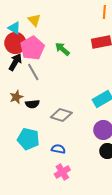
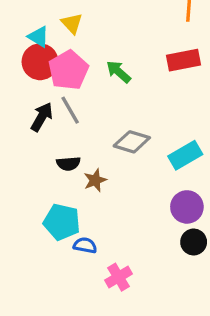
black arrow: (15, 62) -> (42, 117), moved
brown star: (16, 97) -> (95, 180), moved
gray diamond: (61, 115) -> (132, 142), moved
blue semicircle: (58, 149) -> (85, 245), moved

